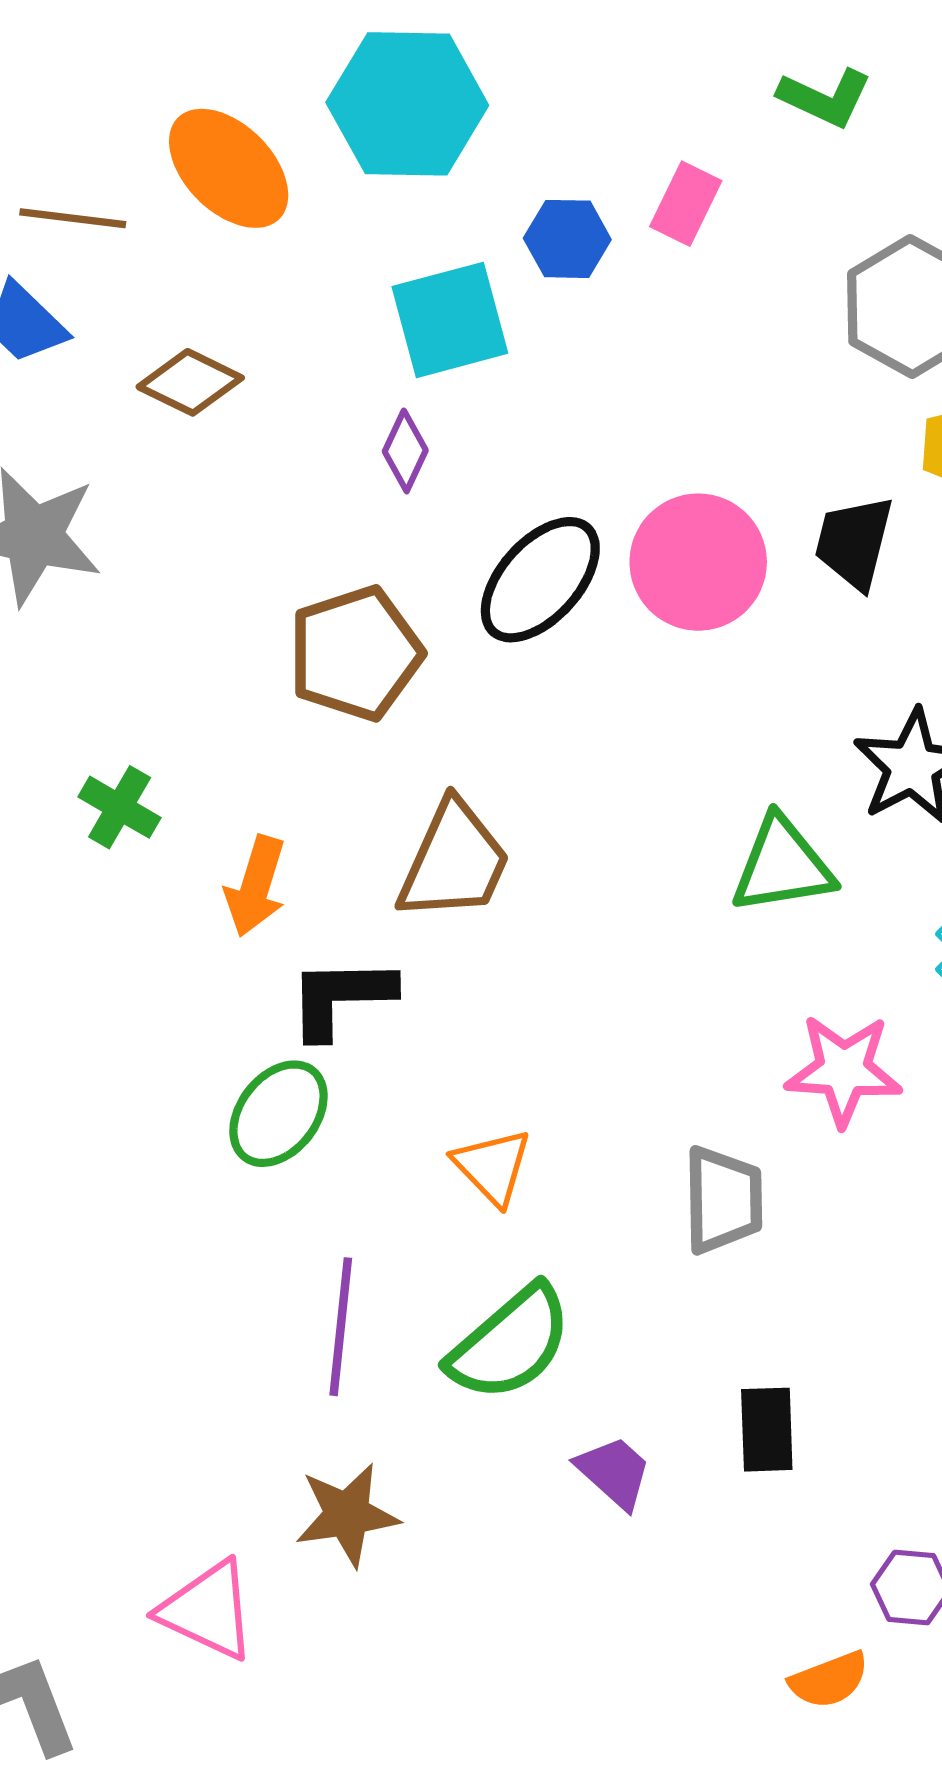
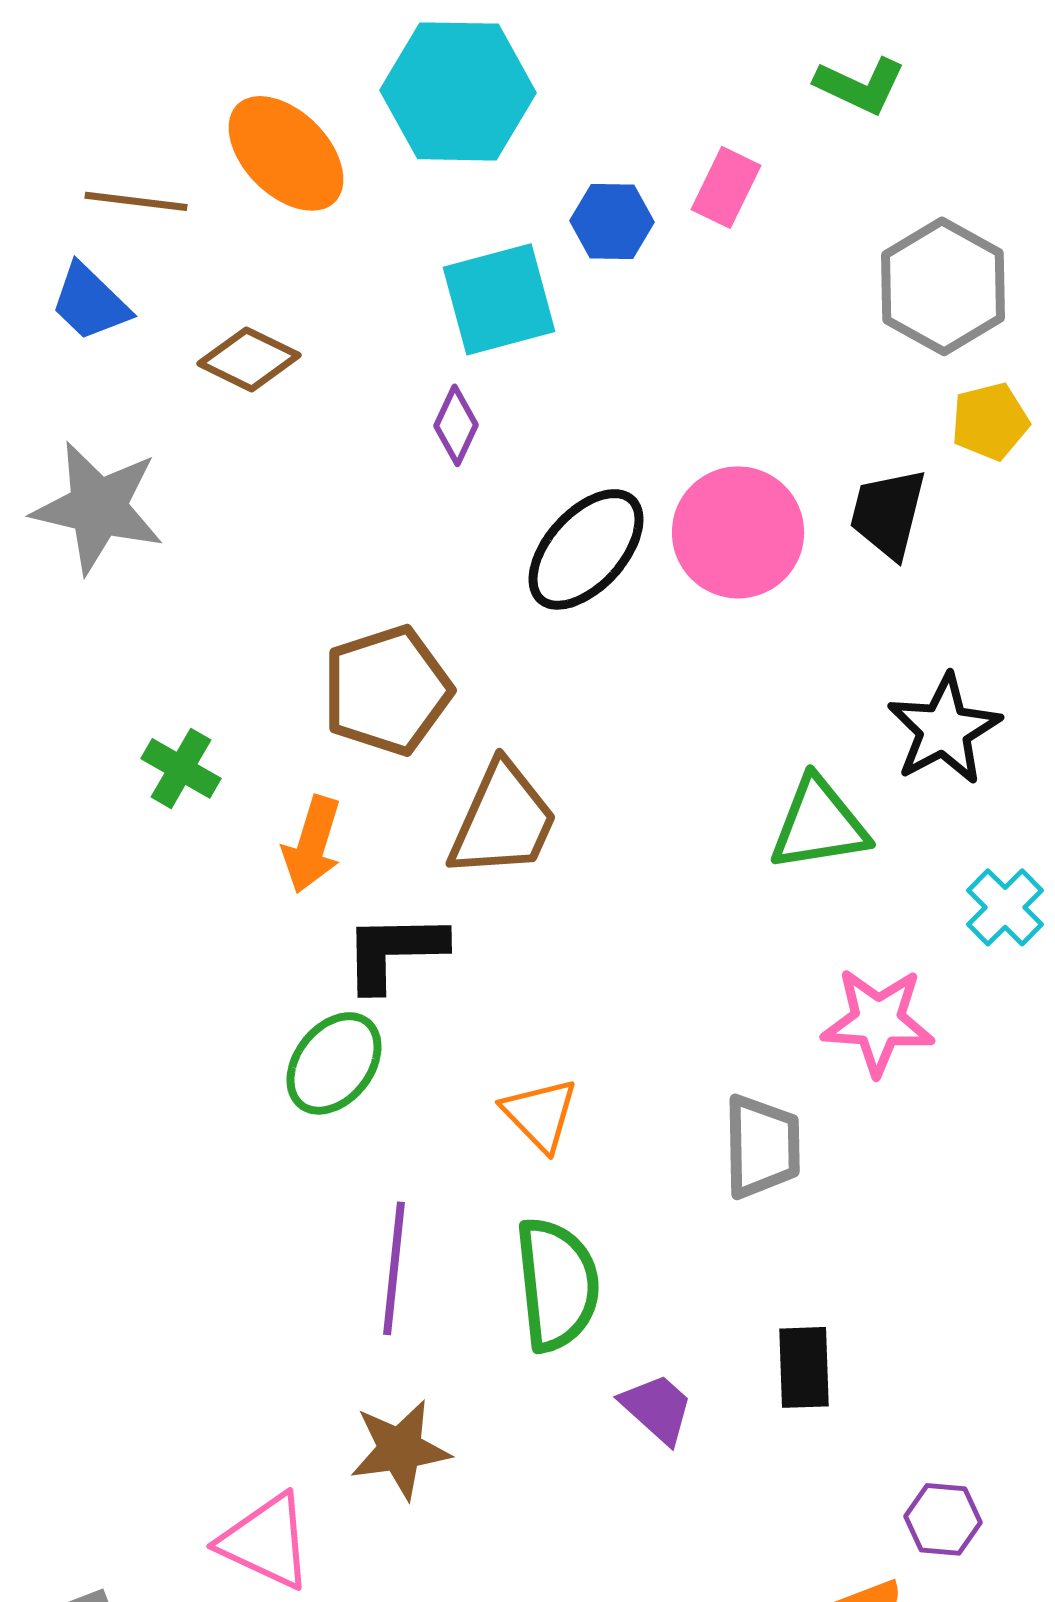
brown pentagon: (355, 653) -> (387, 690), moved
green semicircle: (510, 1343) -> (557, 1284), turned -55

